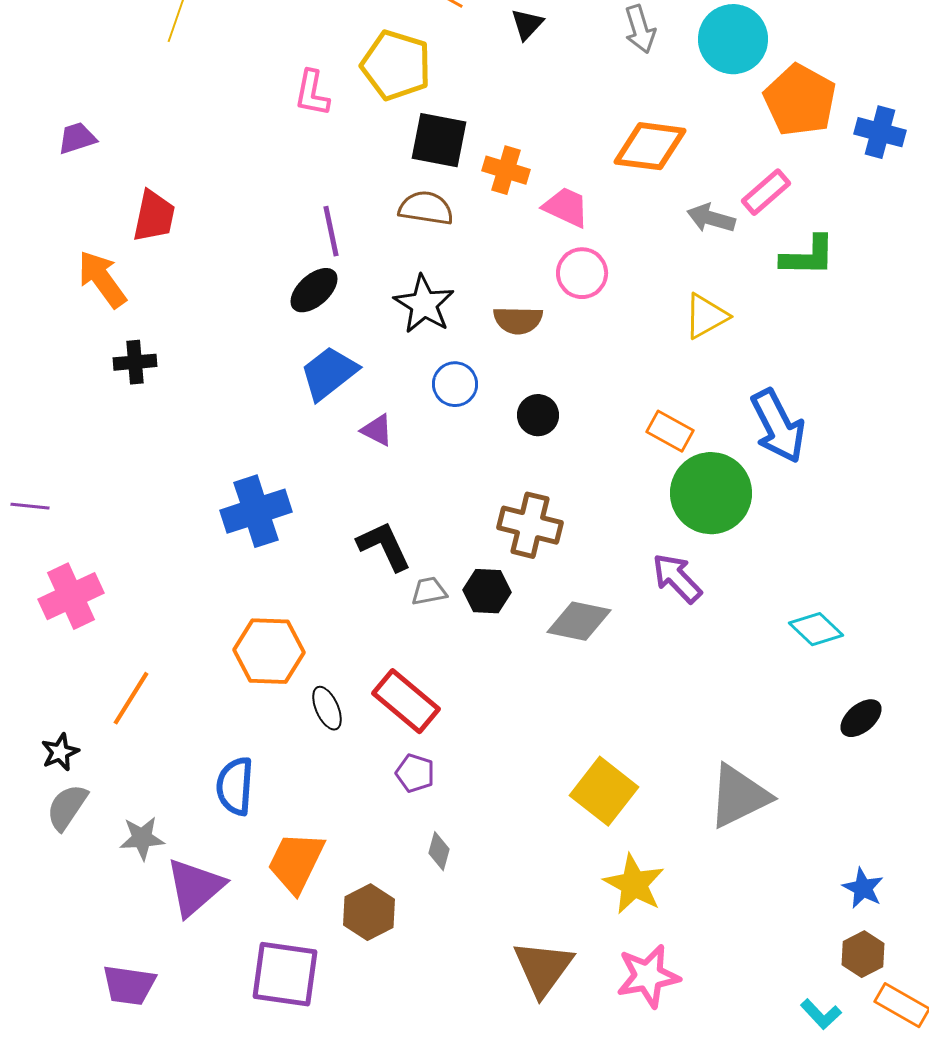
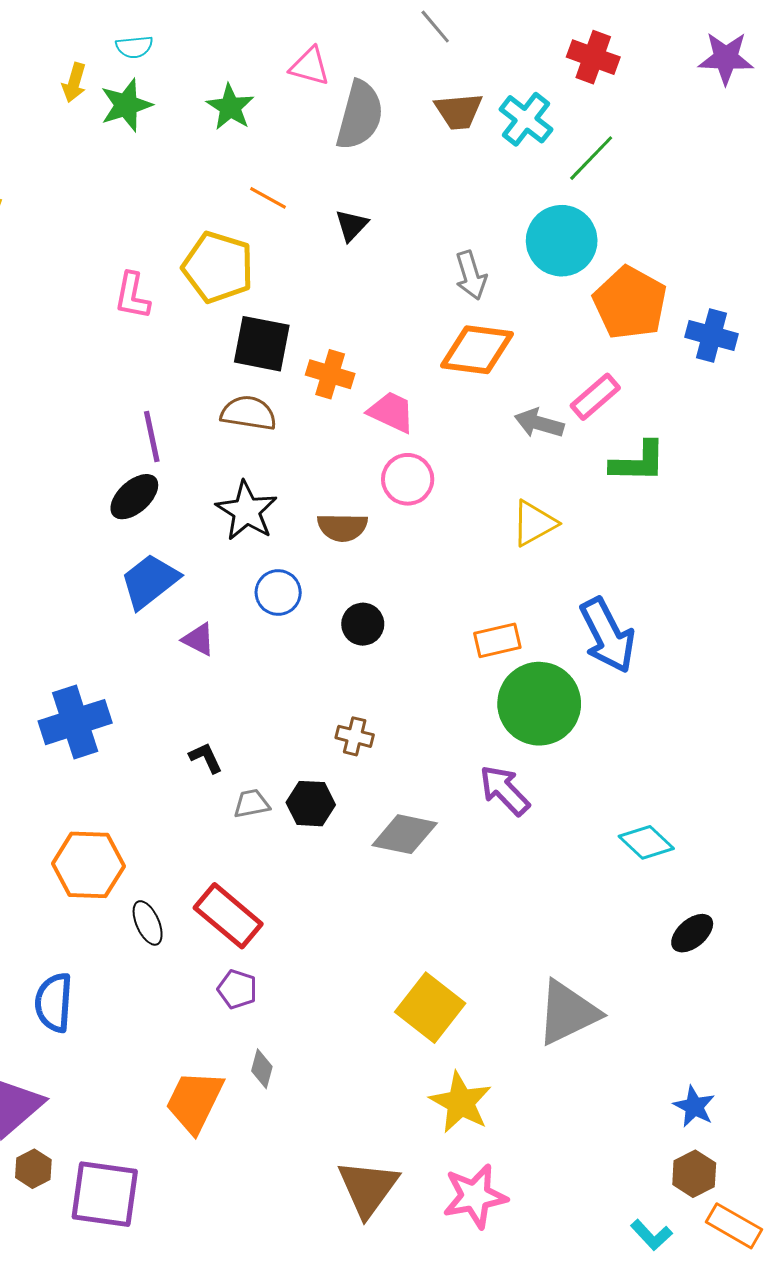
gray arrow: (640, 29) -> (471, 275), moved
orange rectangle: (670, 431) -> (497, 640), turned -42
brown cross: (530, 525) -> (355, 736), size x0.6
black L-shape: (384, 546) -> (206, 758), size x0.6
orange trapezoid: (296, 862) -> (195, 1101), moved
brown hexagon: (369, 912) -> (33, 1169), moved, size x0.7

